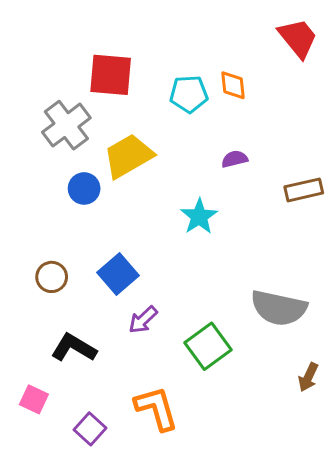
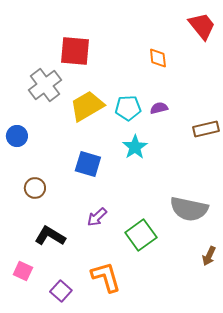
cyan pentagon: (189, 94) -> (128, 108), moved
blue circle: (84, 188) -> (17, 136), moved
blue square: (118, 274) -> (88, 164), moved, turned -32

